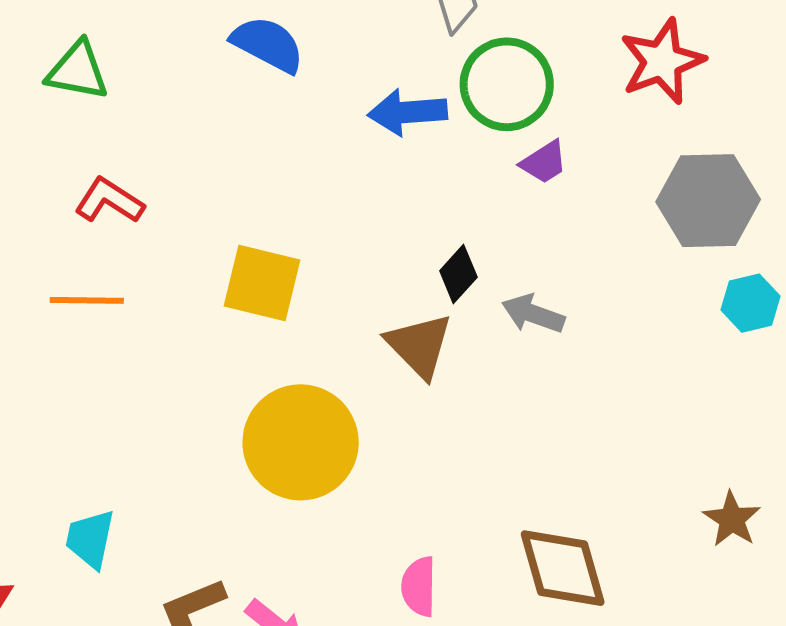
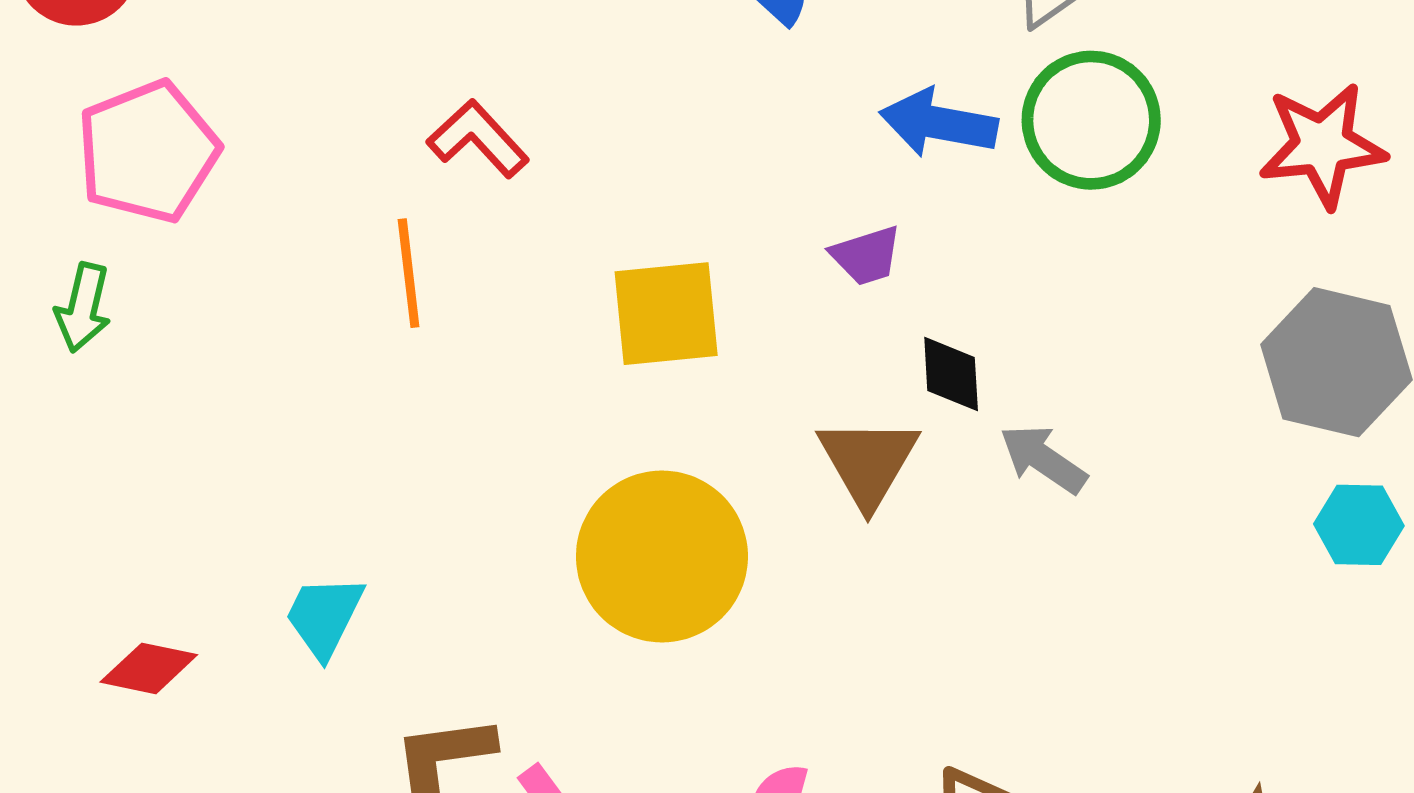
purple trapezoid: (544, 162) -> (866, 256), moved
black diamond: (458, 274) -> (951, 374), turned -60
yellow square: (262, 283) -> (666, 314), turned -34
orange line: (87, 300) -> (409, 273), turned 68

